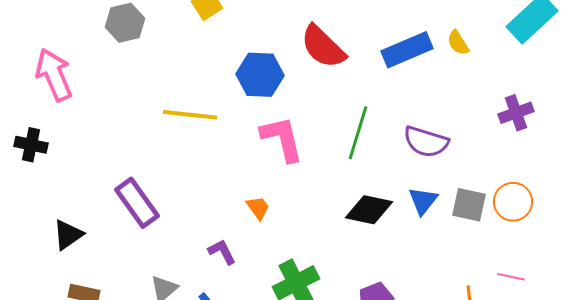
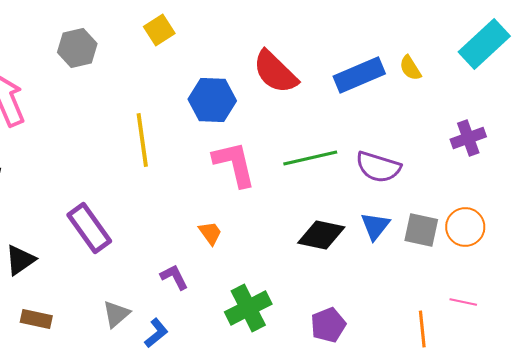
yellow line: (190, 115) -> (142, 140), turned 76
green line: (358, 133) -> (310, 158), turned 60

